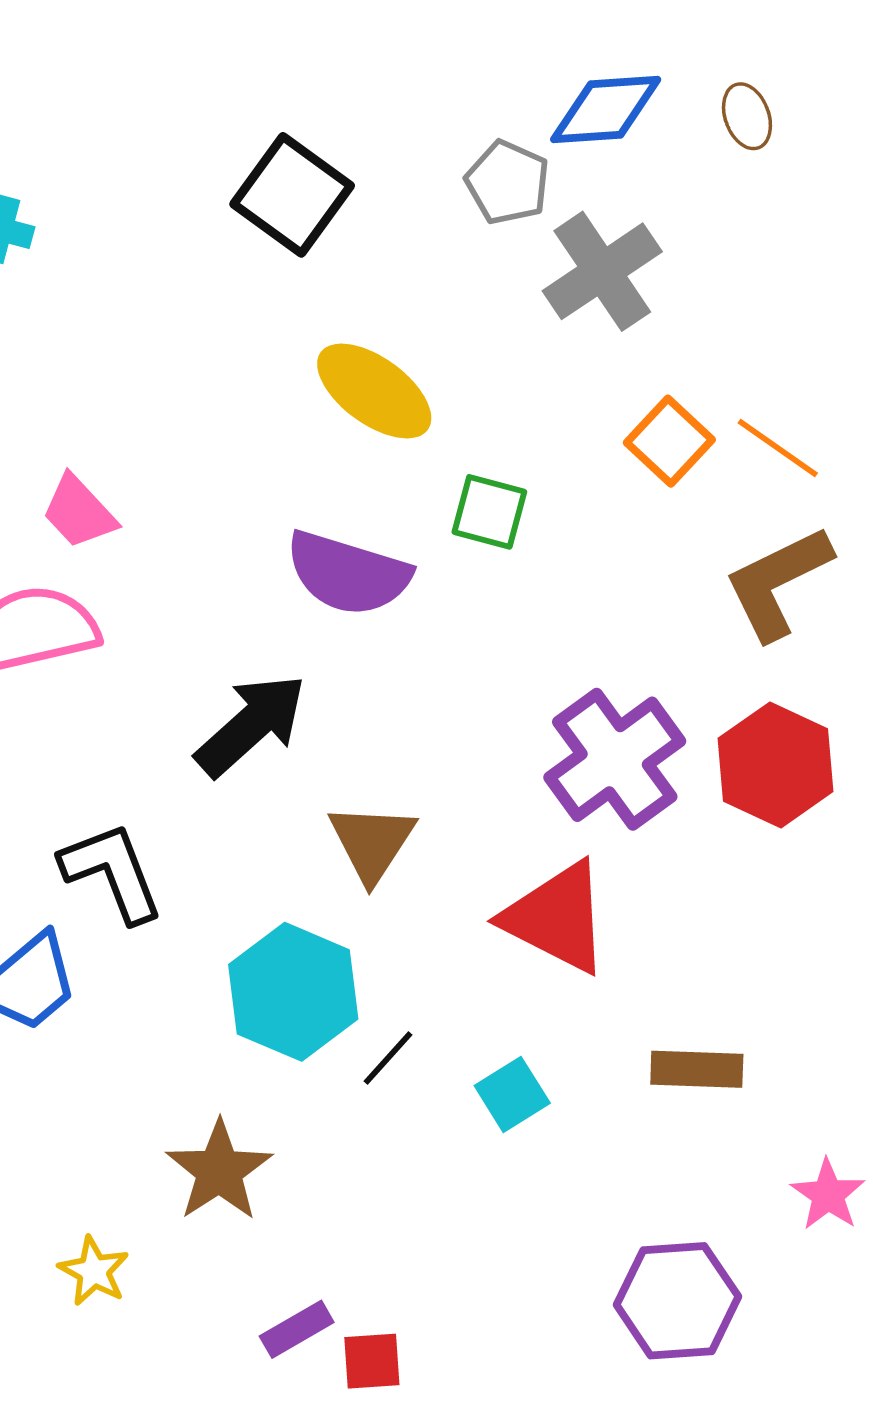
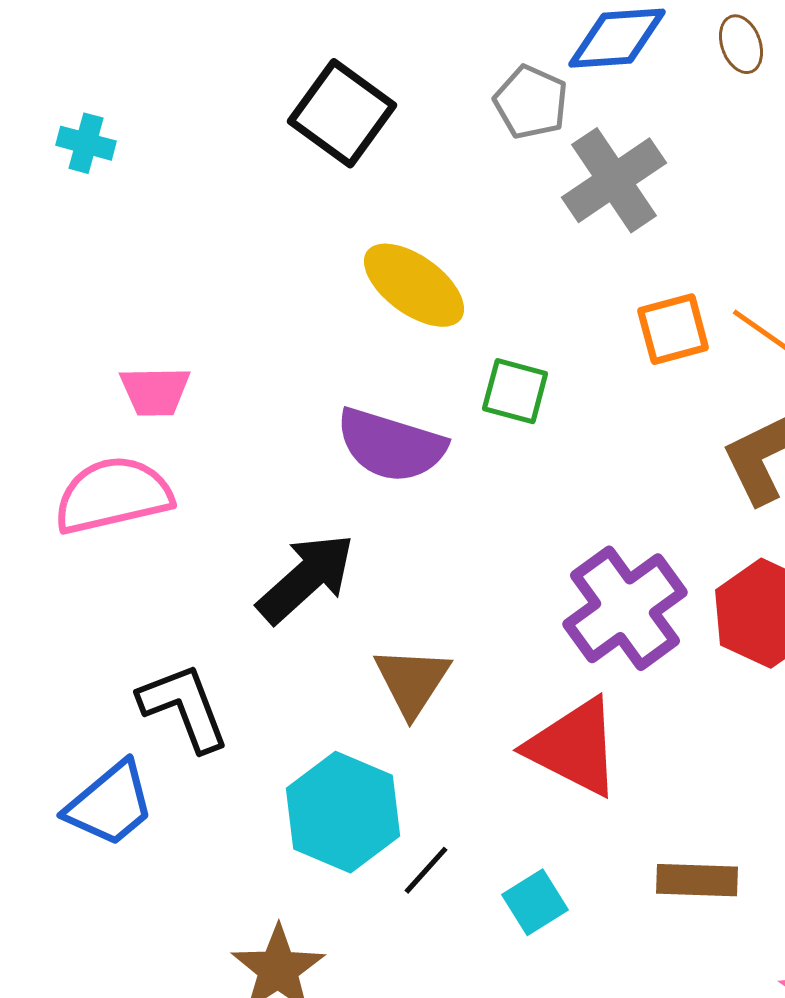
orange square: (669, 441) -> (673, 329), turned 32
pink trapezoid: (79, 512) -> (155, 391), turned -48

